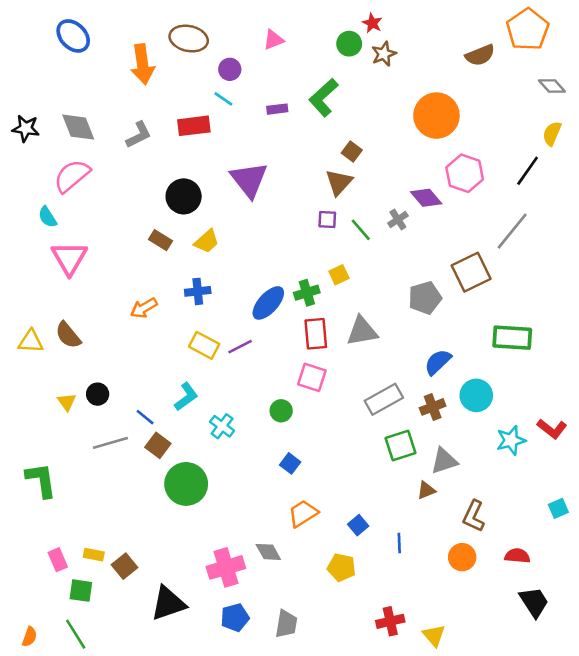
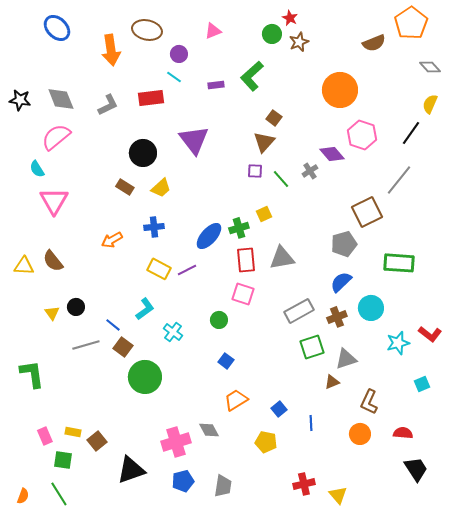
gray pentagon: (425, 298) -> (344, 244), moved
cyan square: (558, 508) -> (422, 384), moved

